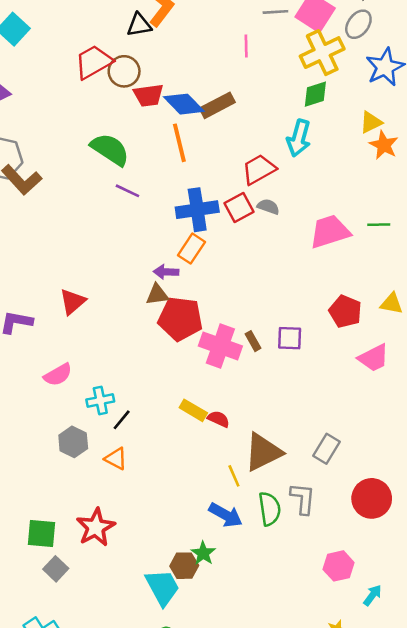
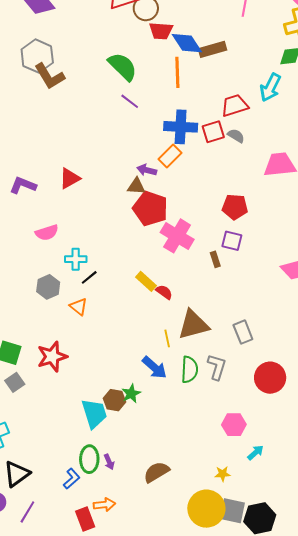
red pentagon: (345, 311) -> (235, 207), moved, turned -30
brown rectangle: (253, 341) -> (215, 259), moved
gray rectangle: (326, 449) -> (243, 332), turned -65

